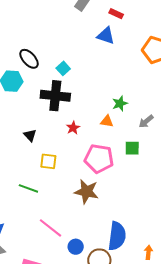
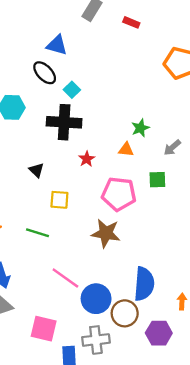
blue triangle: (106, 36) -> (57, 45), moved
black ellipse: (29, 59) -> (45, 73), moved
blue circle: (76, 247) -> (96, 299), size x1.6

